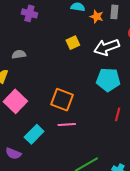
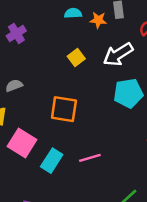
purple cross: (29, 13) -> (16, 33), turned -35
orange square: (62, 100) -> (64, 109), moved
cyan rectangle: (34, 134) -> (52, 161), moved

